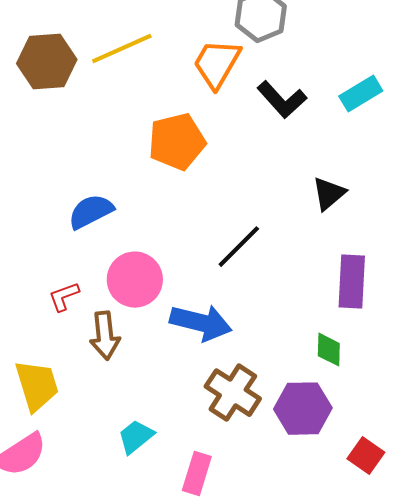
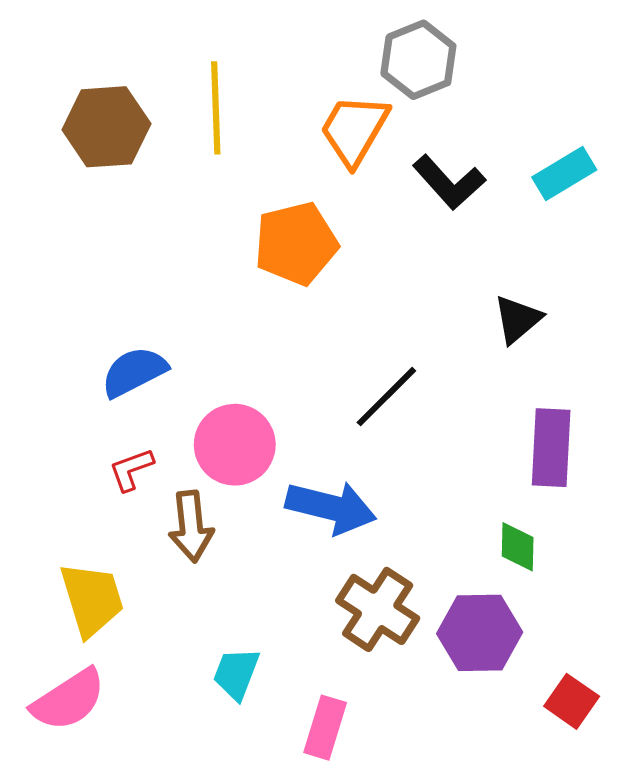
yellow line: (122, 49) -> (216, 108), turned -68
blue semicircle: (91, 212) -> (134, 372), moved
cyan trapezoid: (136, 437) -> (236, 674), turned -30

